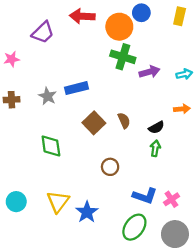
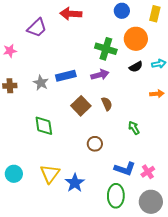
orange circle: (119, 27) -> (136, 39), moved
purple arrow: (149, 72) -> (100, 75), moved
black semicircle: (156, 127) -> (136, 67), moved
green arrow: (155, 148) -> (134, 128), turned -40
green ellipse: (134, 227) -> (116, 196), turned -35

